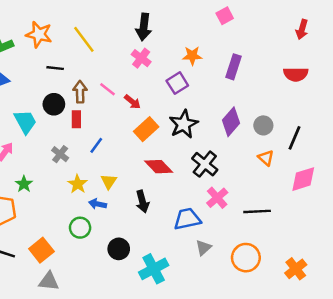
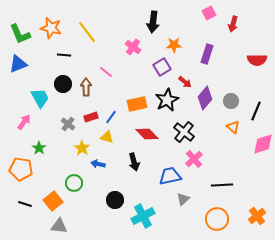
pink square: (225, 16) -> (209, 13), moved
black arrow: (144, 27) -> (153, 22), moved
red arrow: (302, 29) -> (233, 24), moved
brown arrow: (80, 92) -> (86, 87), moved
red arrow: (132, 102) -> (185, 82), moved
red rectangle: (76, 119) -> (91, 117), moved, turned 72
orange rectangle: (146, 129) -> (137, 104), turned 30
blue line: (96, 145) -> (111, 117), moved
yellow triangle: (109, 182) -> (107, 137), moved, turned -48
black line: (257, 211) -> (222, 185), moved
green circle: (80, 228) -> (74, 183), moved
orange circle: (246, 258) -> (217, 219), moved

